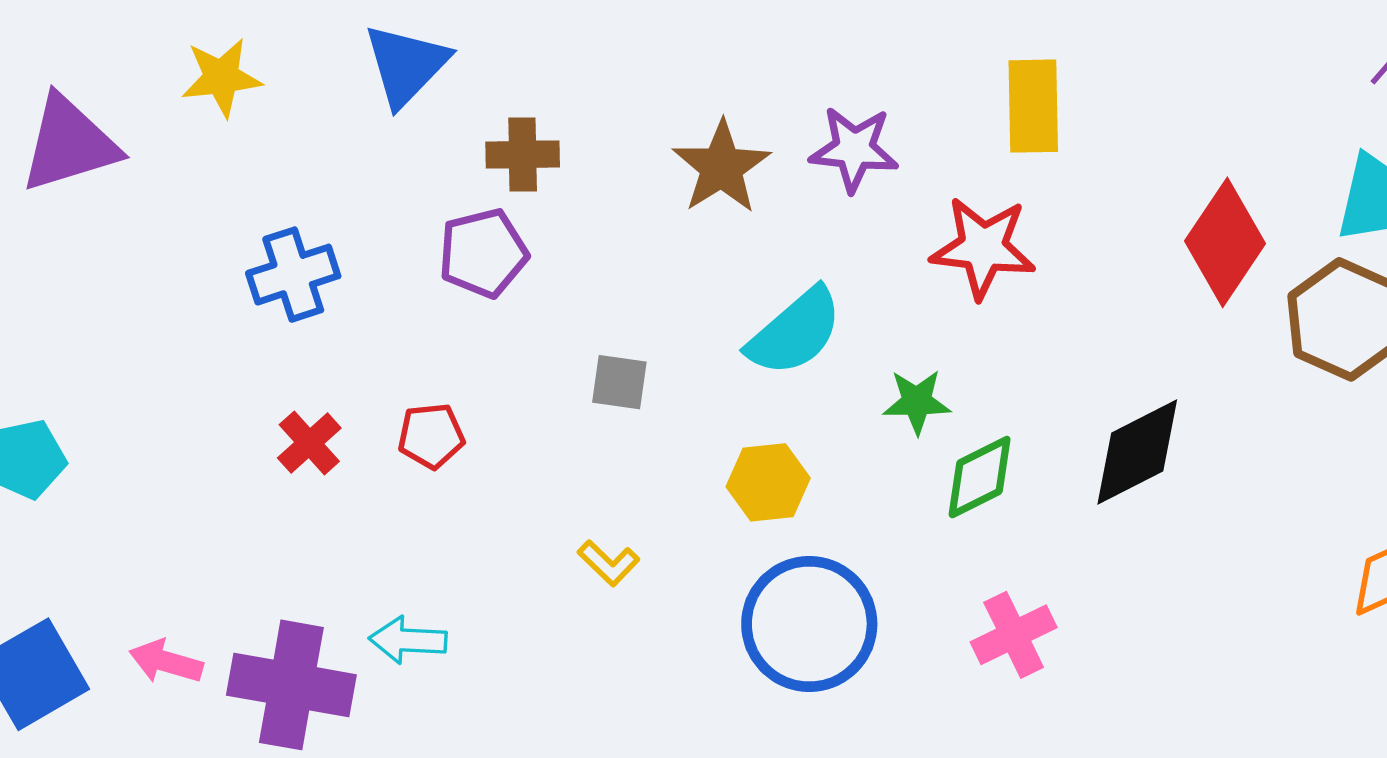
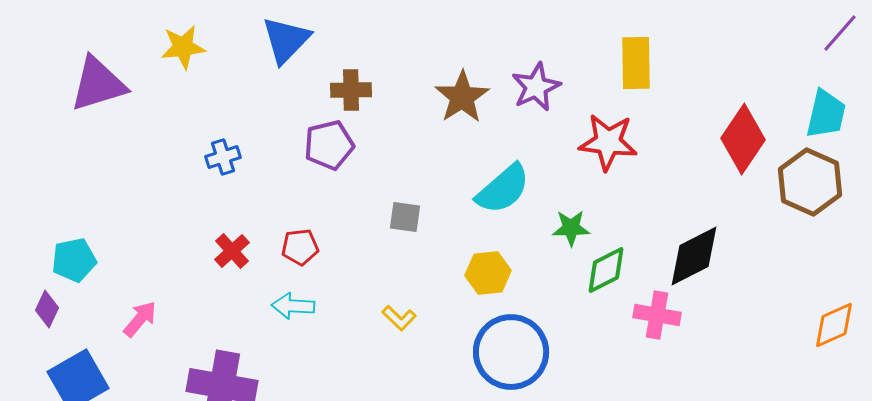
purple star: (854, 149) -> (536, 87), turned -30
blue cross: (293, 275) -> (223, 157), size x0.7
pink cross: (1014, 635) -> (657, 315), moved, turned 36
cyan arrow: (408, 640) -> (293, 306), moved
pink arrow: (166, 662) -> (140, 319), moved, turned 114

